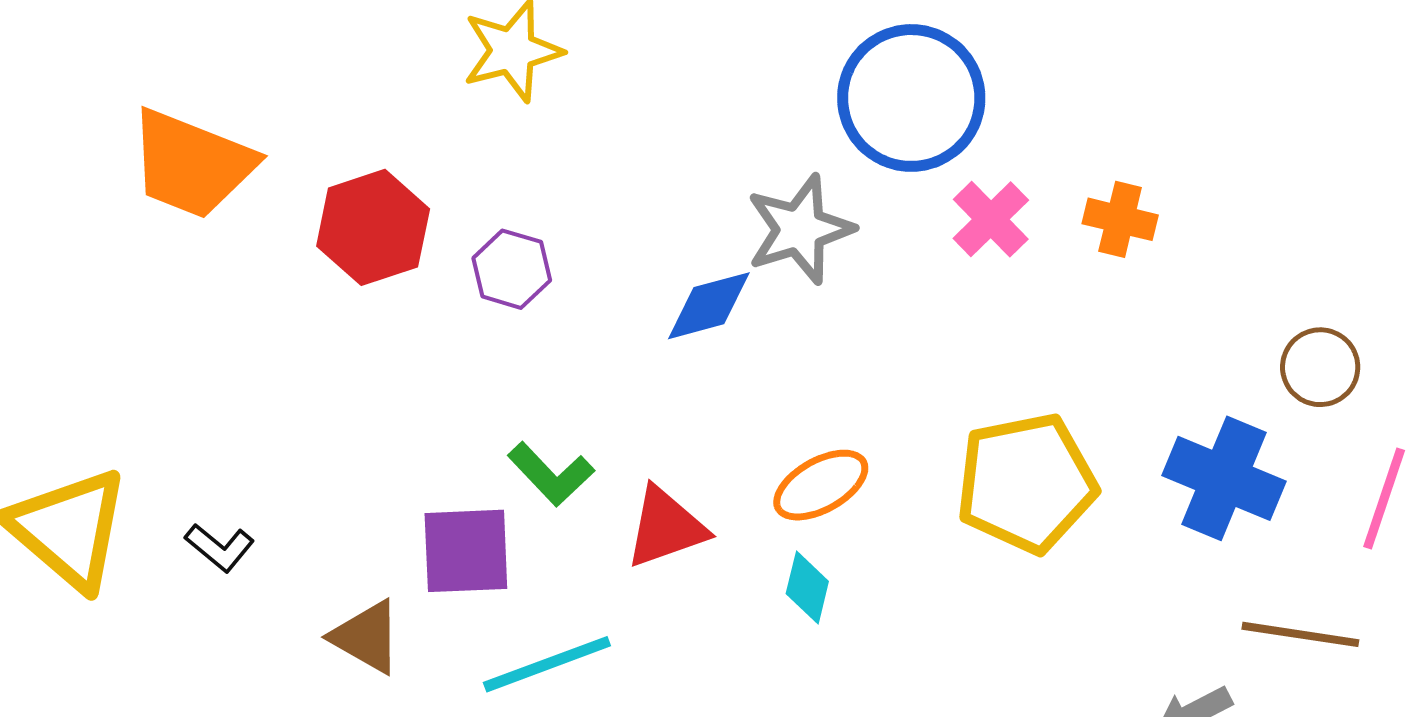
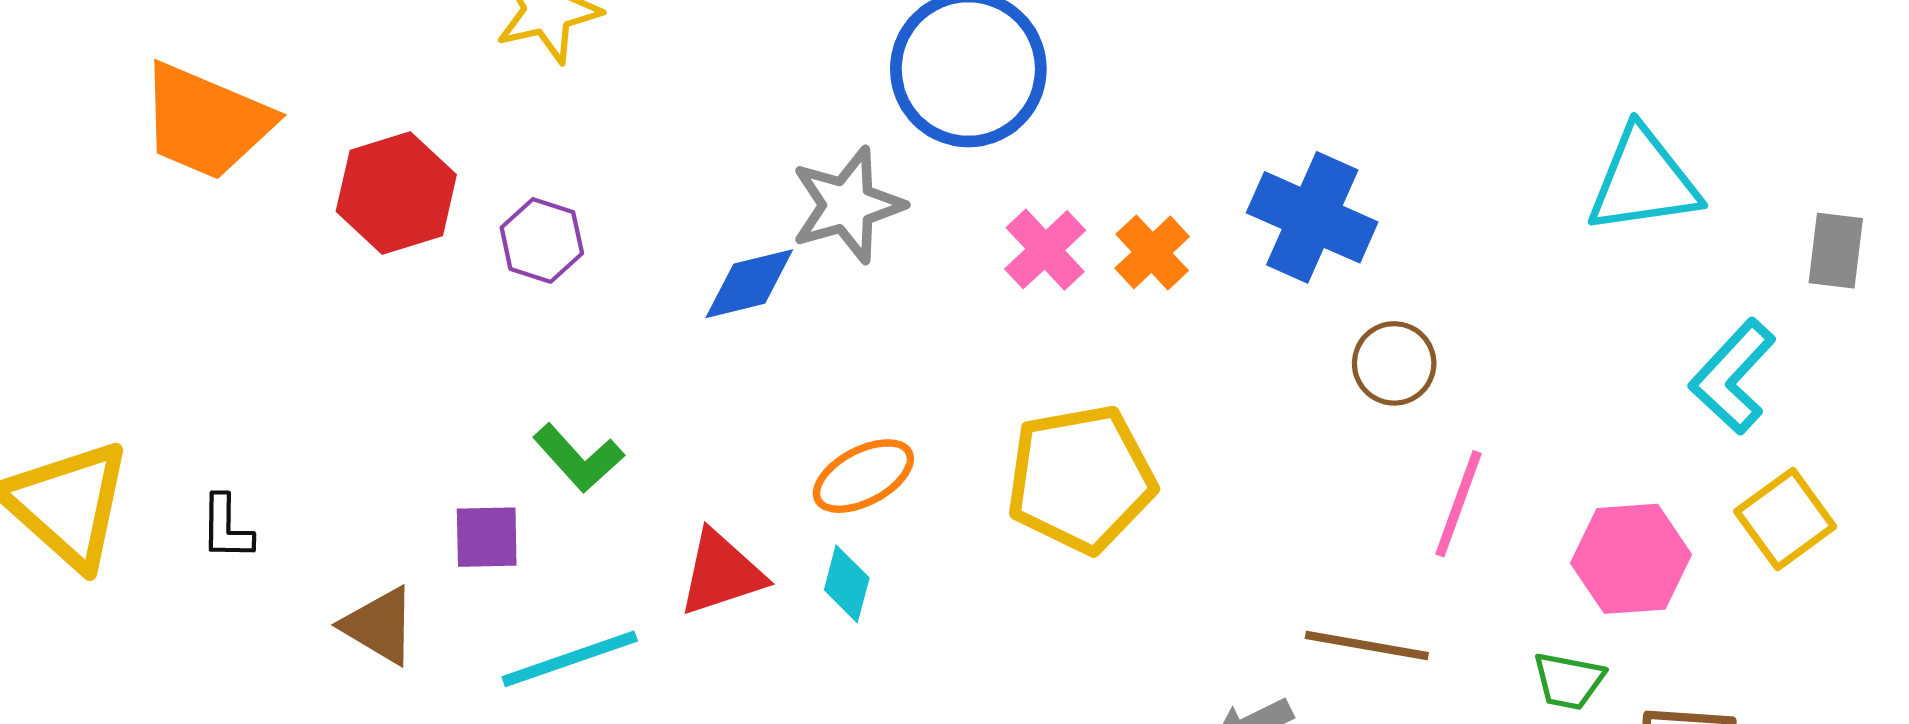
pink cross: (991, 219) -> (1045, 250), moved
orange cross: (1120, 219) -> (1152, 252), moved, turned 32
blue cross: (1224, 478) -> (1312, 217), moved
red triangle: (666, 527) -> (721, 573), moved
black L-shape: (220, 547) -> (226, 528), turned 50
purple square: (466, 551) -> (487, 537), size x0.7

